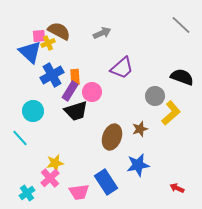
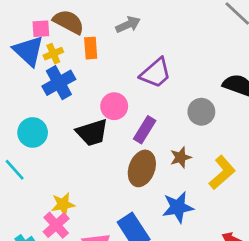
yellow cross: (48, 43) -> (53, 54), moved
orange rectangle: (75, 77) -> (91, 48), moved
purple rectangle: (70, 91) -> (145, 130), moved
yellow L-shape: (171, 113) -> (222, 173), moved

